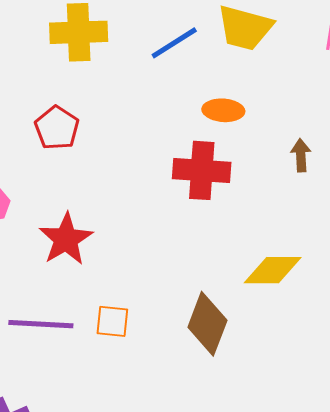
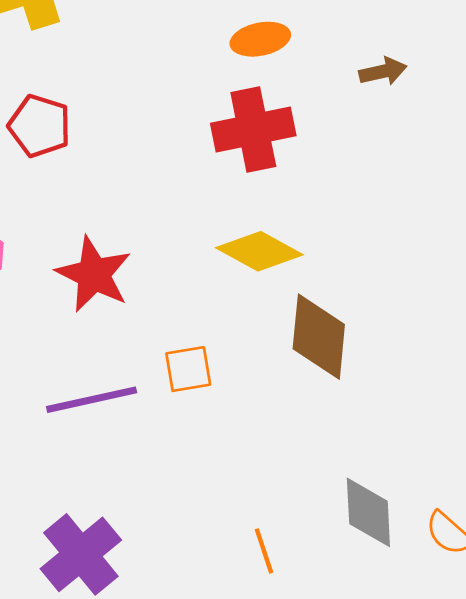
brown arrow: (301, 155) -> (383, 71), turned 96
yellow diamond: (273, 270) -> (259, 251), moved, turned 44

